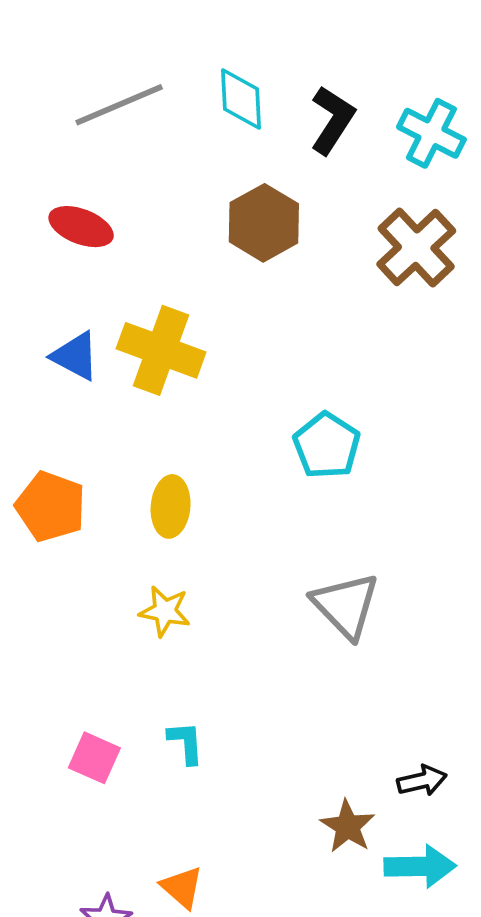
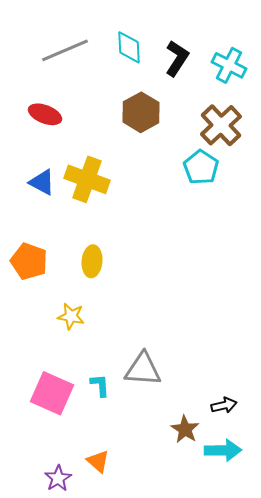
cyan pentagon: (327, 446) -> (201, 167), moved
gray triangle: (346, 605) -> (143, 369), moved, turned -42
yellow star: (165, 611) -> (71, 316), moved
pink square: (94, 758) -> (52, 393), size x1.6

